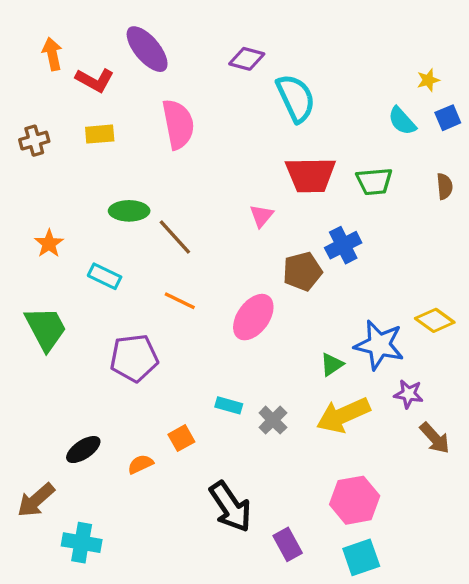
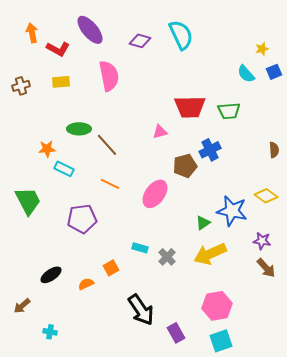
purple diamond: (247, 59) -> (140, 41), moved
cyan semicircle: (296, 98) -> (181, 35), moved
brown semicircle: (445, 186) -> (274, 150), moved
pink triangle: (261, 216) -> (160, 132), turned 35
orange star: (49, 244) -> (47, 149), moved, turned 30
purple star: (409, 394) -> (262, 241), moved
brown arrow: (36, 500) -> (22, 306), size x0.7
cyan cross: (82, 543) -> (50, 332), size x0.6

